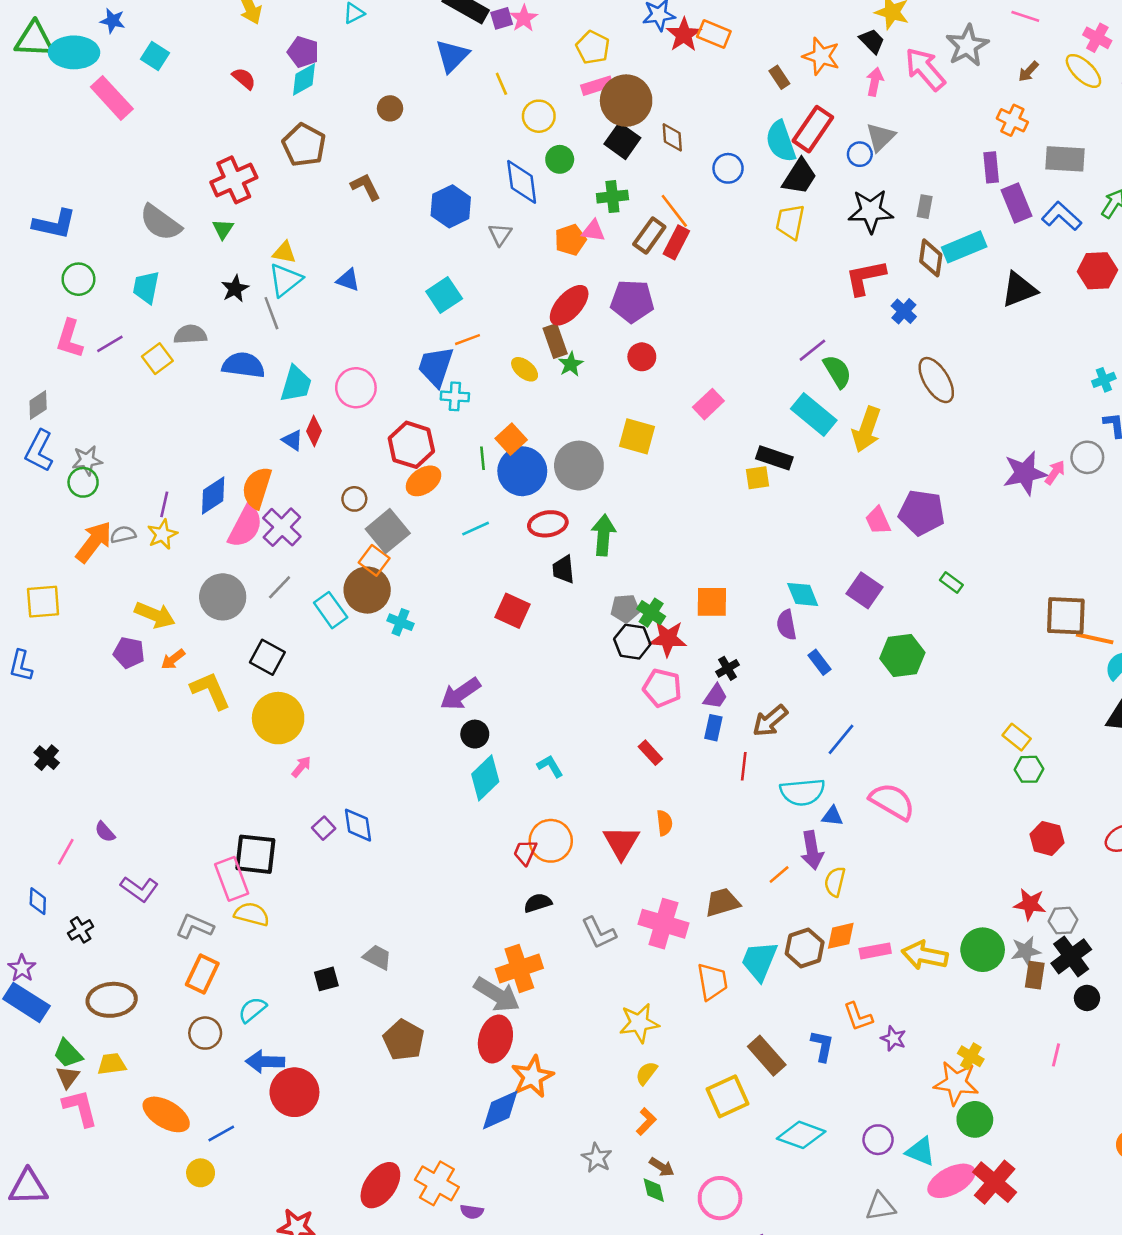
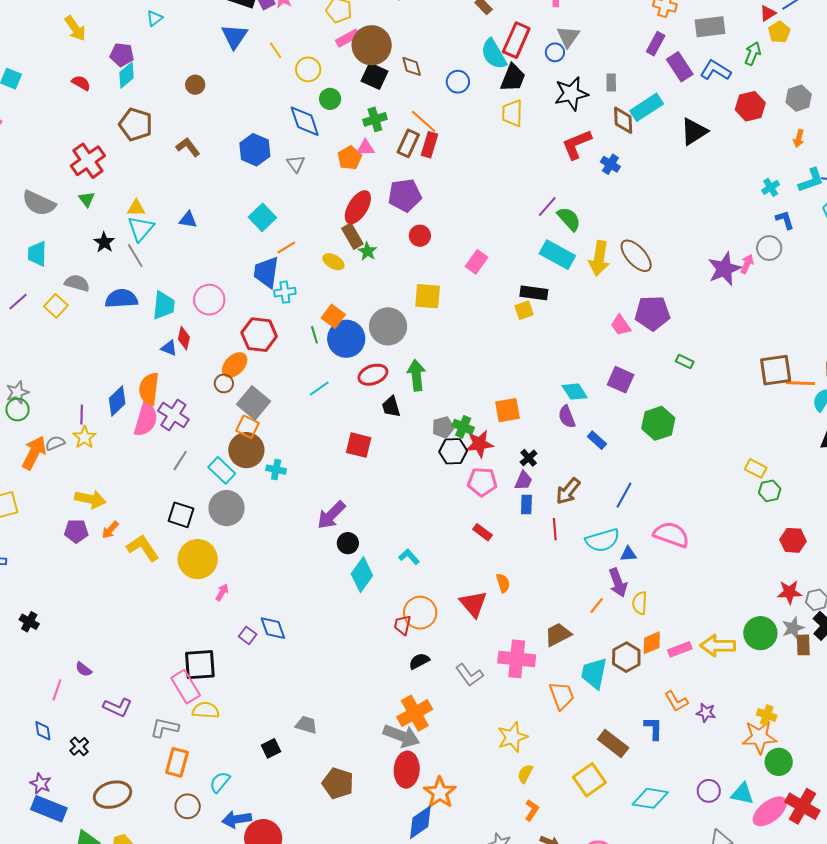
purple rectangle: (991, 167) -> (656, 44), turned 45
gray semicircle: (190, 334) -> (77, 283), turned 30
brown ellipse: (936, 380) -> (636, 256), moved
orange ellipse: (424, 481) -> (235, 365), moved
gray circle: (223, 597) -> (227, 508), moved

